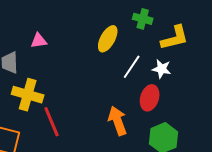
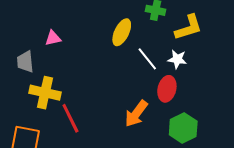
white line: (132, 67) -> (147, 59), turned -70
orange arrow: (118, 121) -> (136, 114), turned -120

